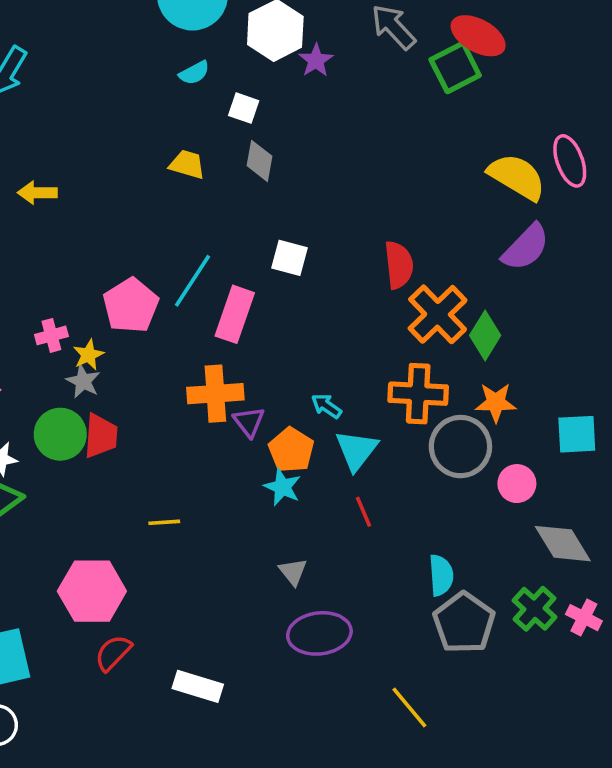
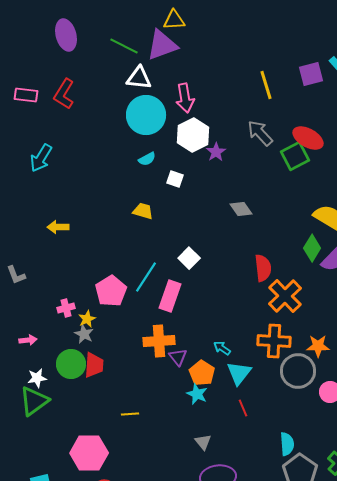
gray diamond: (259, 161) -> (241, 209), moved, turned -45
white square: (289, 258) -> (189, 258), moved, turned 30
green diamond: (485, 335) -> (312, 248), moved

